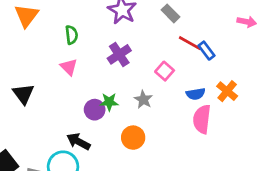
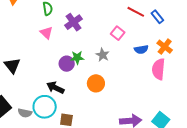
blue rectangle: (206, 51) -> (157, 17), moved
purple cross: (119, 54) -> (73, 22), moved
black triangle: (23, 94) -> (12, 66), moved
pink semicircle: (202, 119) -> (159, 69), moved

